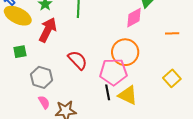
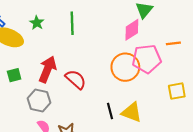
red arrow: (48, 30) -> (48, 69), moved
pink pentagon: (113, 72) -> (147, 59), moved
yellow square: (172, 78) -> (177, 91), turned 36

